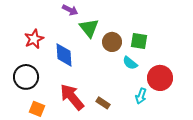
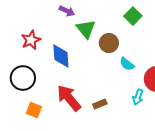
green square: (139, 41) -> (133, 16), moved, turned 36
brown rectangle: (103, 103) -> (100, 104), turned -56

